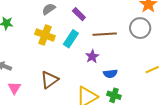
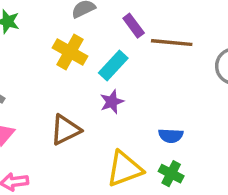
brown line: (105, 34) -> (172, 43), moved
purple star: (92, 56) -> (112, 102), moved

